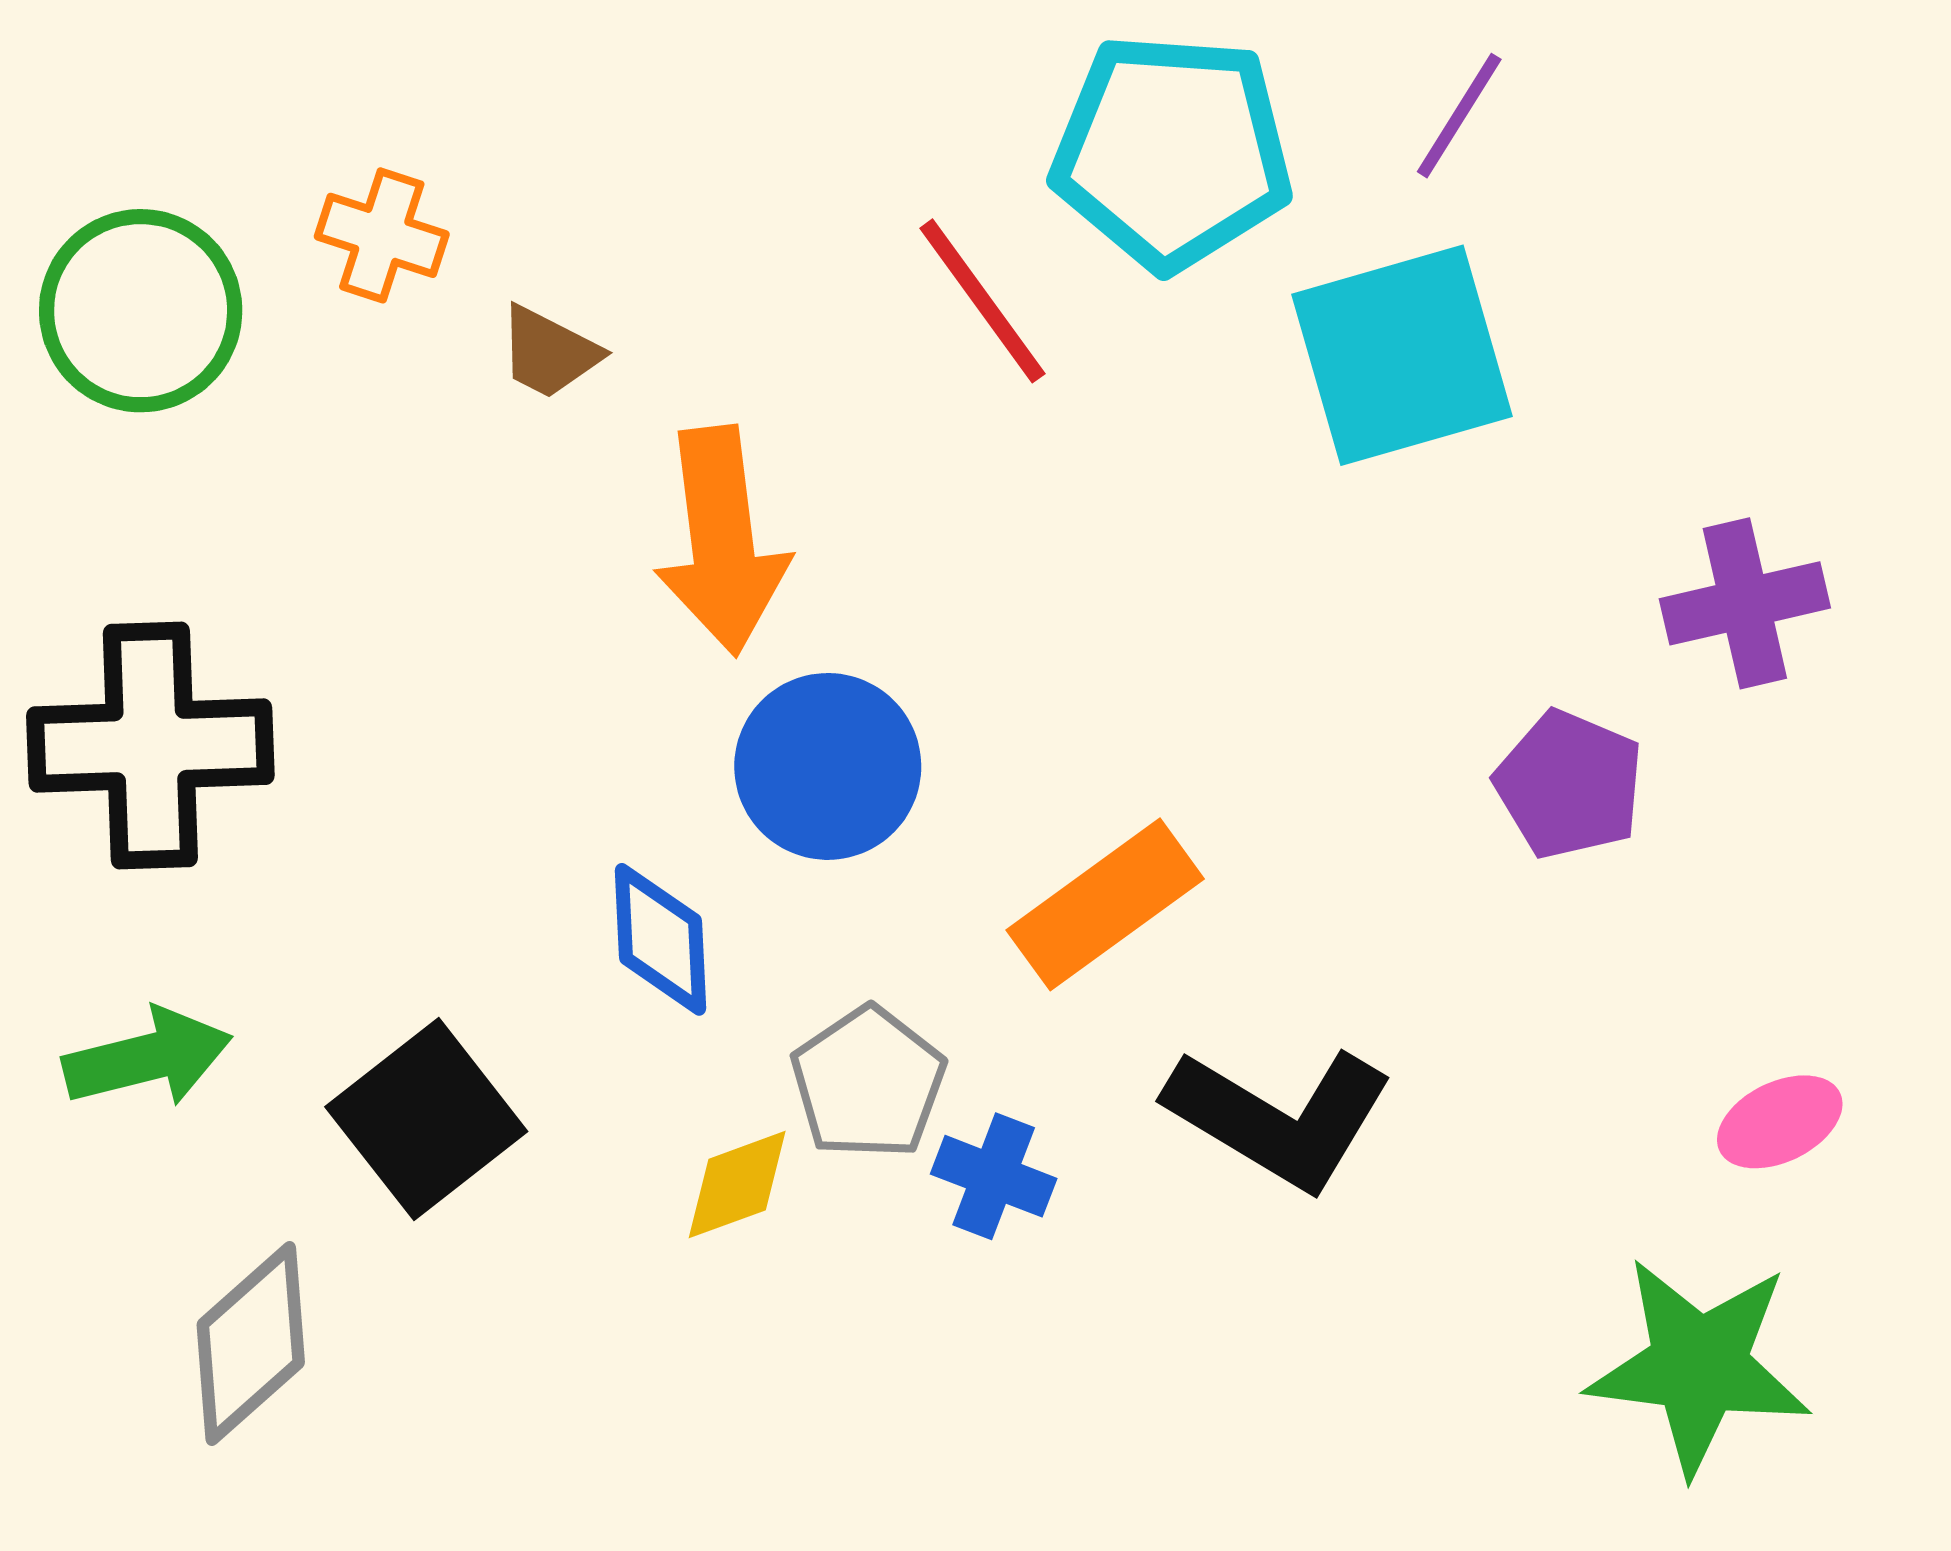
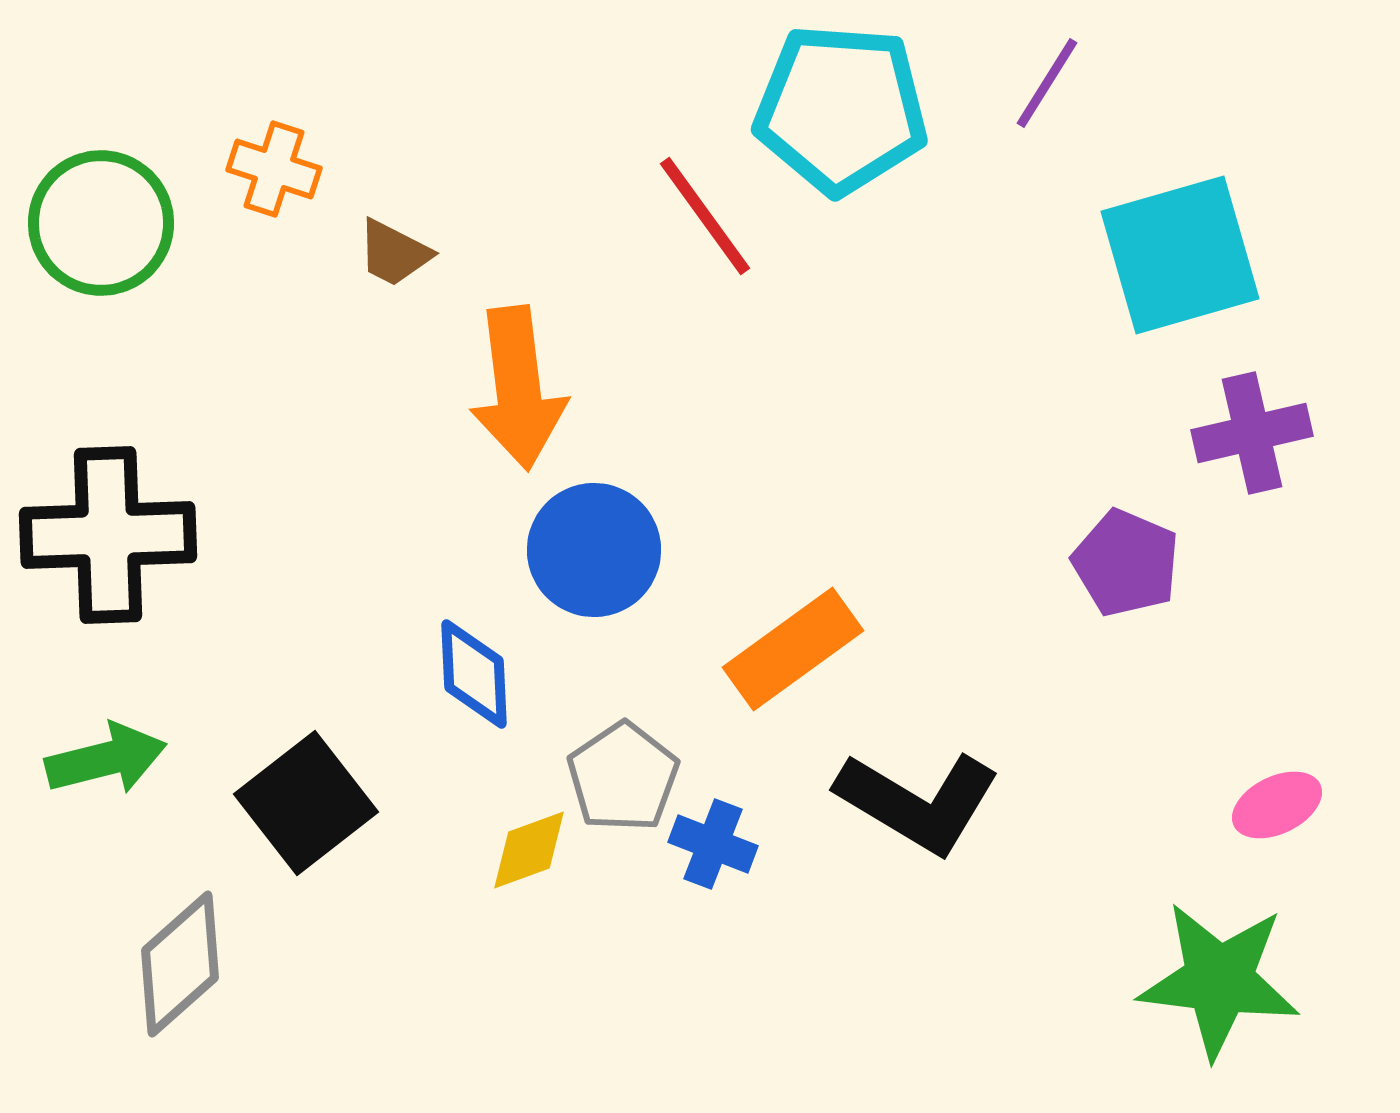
cyan square: (1402, 355) -> (1180, 255), moved

